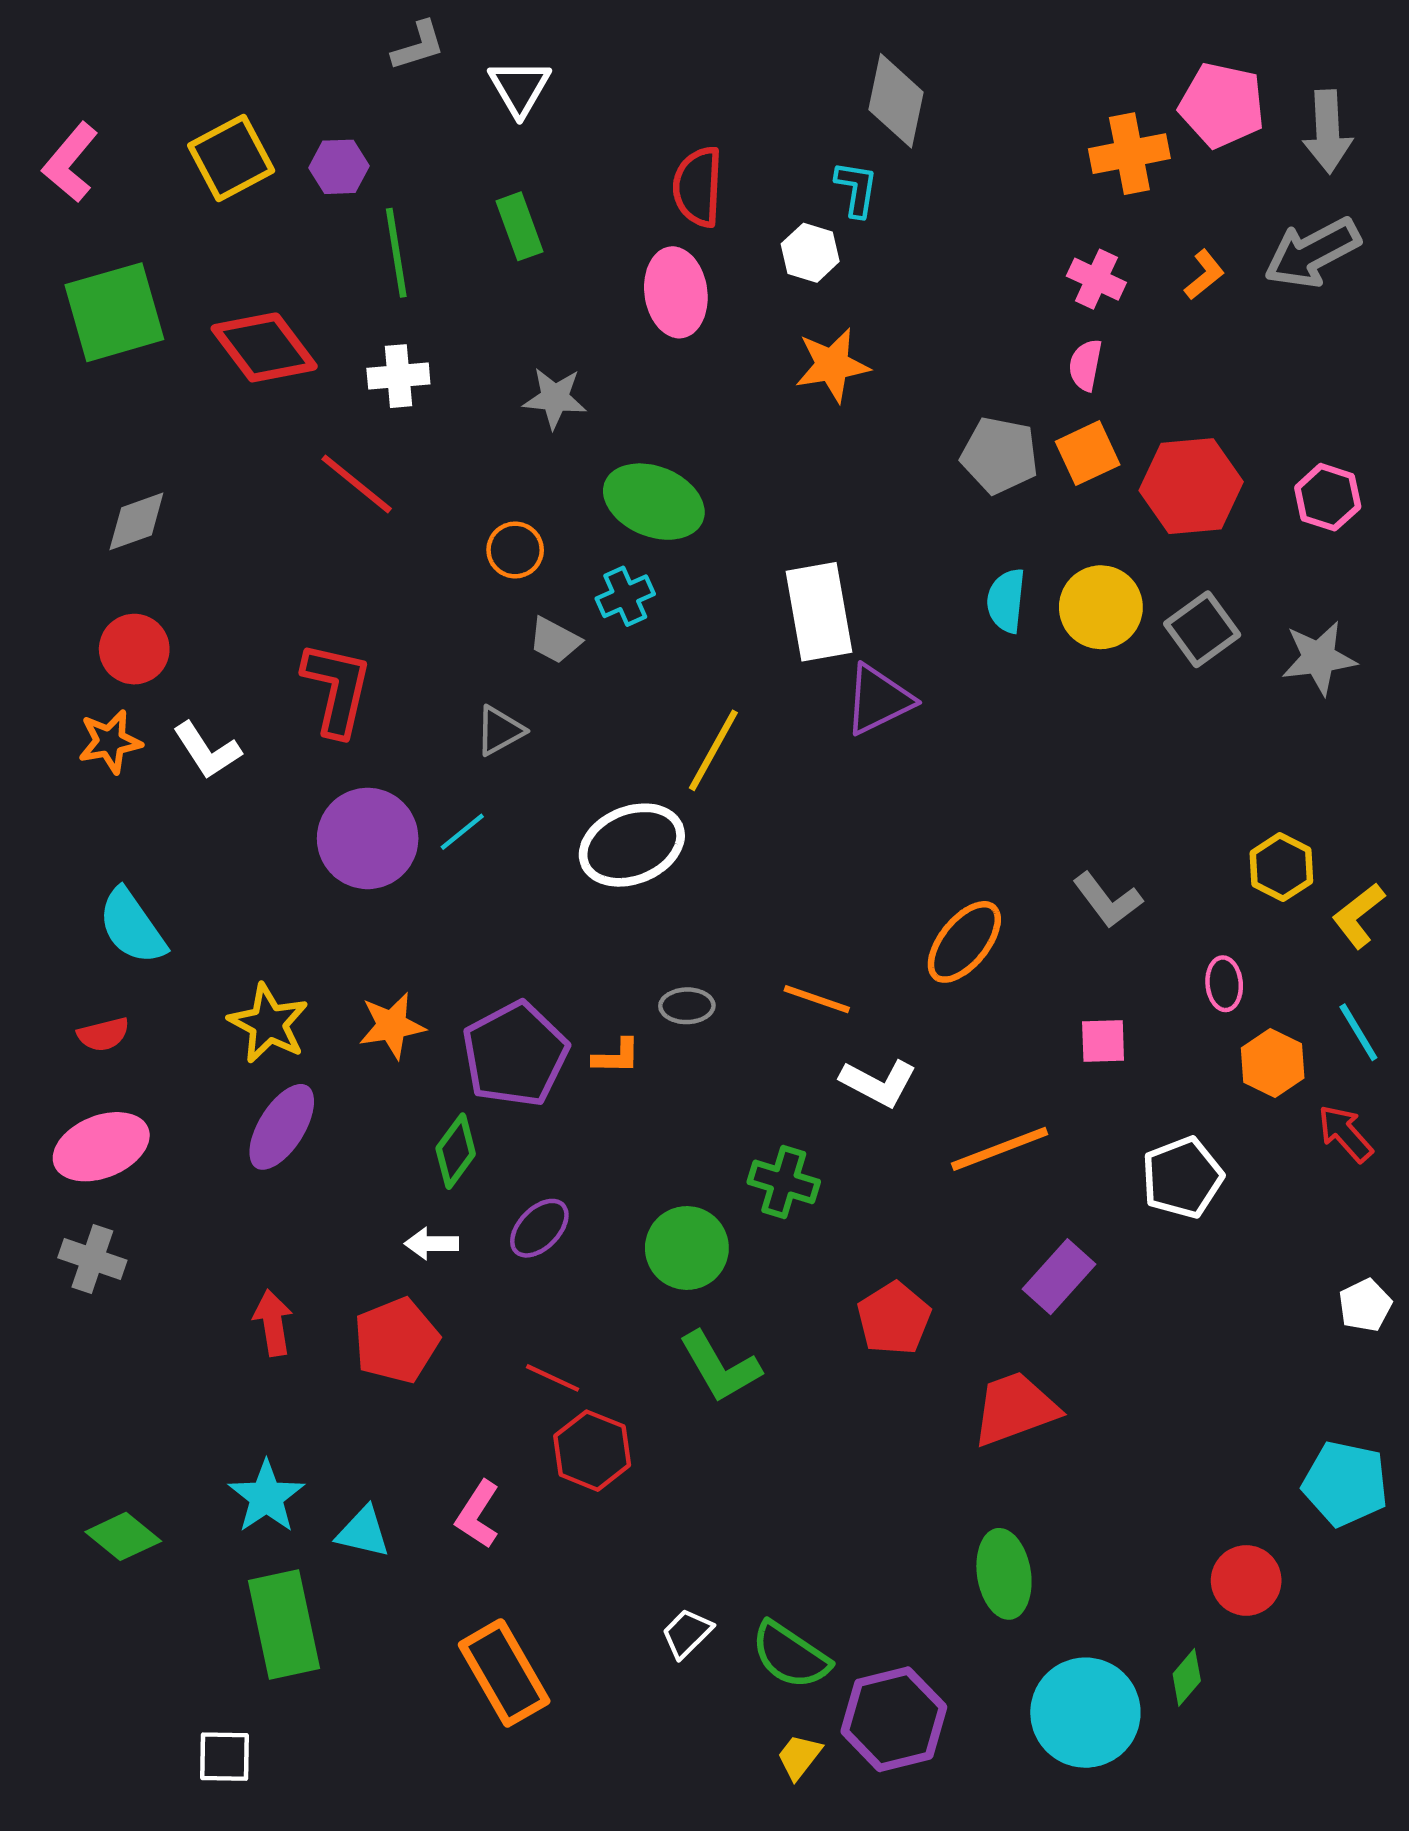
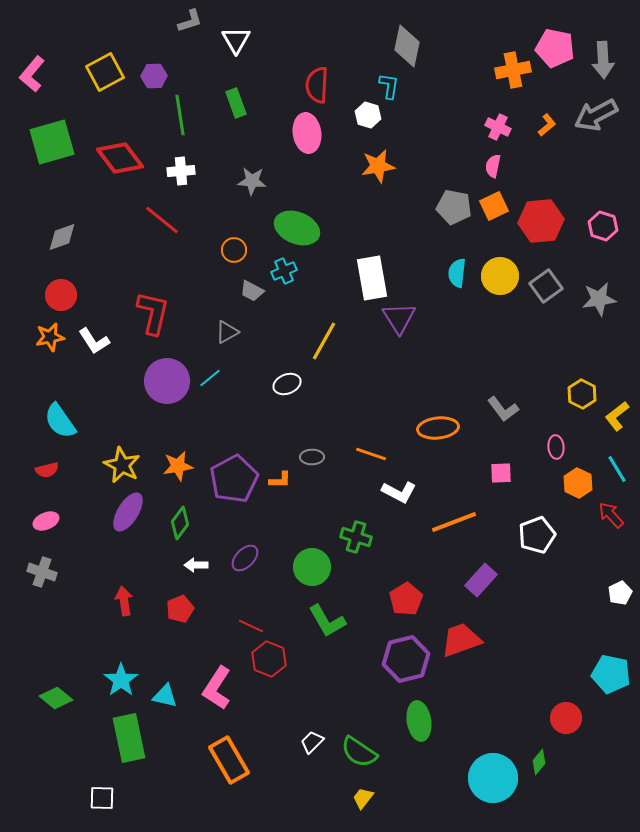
purple triangle: (878, 700) -> (399, 318), turned -36
white ellipse: (632, 845) -> (287, 384), size x0.6
orange ellipse: (964, 942) -> (438, 428), turned 45
pink ellipse: (101, 1147) -> (46, 521), size x0.6
green diamond: (456, 1151) -> (180, 523), moved
red pentagon: (396, 1340) -> (180, 609), size x0.7
pink L-shape: (478, 1514) -> (217, 688), size x1.4
green ellipse: (1004, 1574) -> (419, 721), moved
purple hexagon: (894, 1719) -> (406, 659), moved

